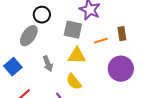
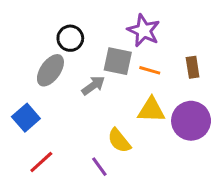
orange line: (101, 41) -> (150, 70), moved, turned 32
yellow triangle: (77, 56) -> (151, 110), moved
gray arrow: (48, 64) -> (93, 86), moved, turned -105

